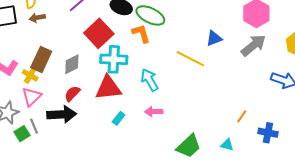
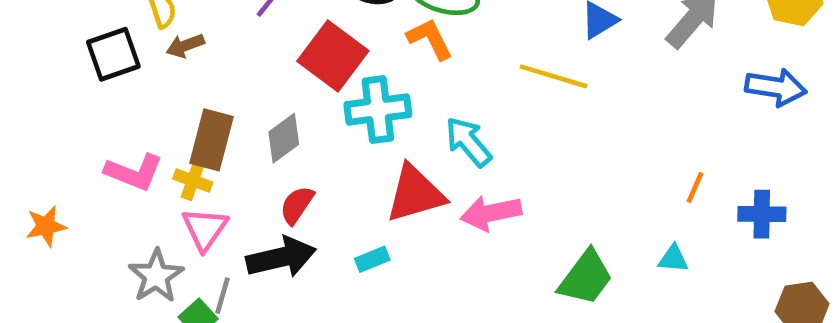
red triangle: (108, 88) -> (415, 194), moved
pink arrow: (154, 112) -> (491, 213), size x1.4
cyan rectangle: (119, 118) -> (372, 259), moved, turned 40
gray line: (34, 126) -> (223, 296), turned 49

